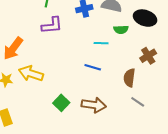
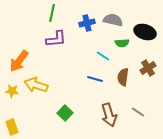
cyan line: (101, 43) -> (103, 56), turned 32
brown semicircle: (129, 78) -> (123, 77), moved
brown arrow: (94, 105) -> (109, 115), moved, turned 65

